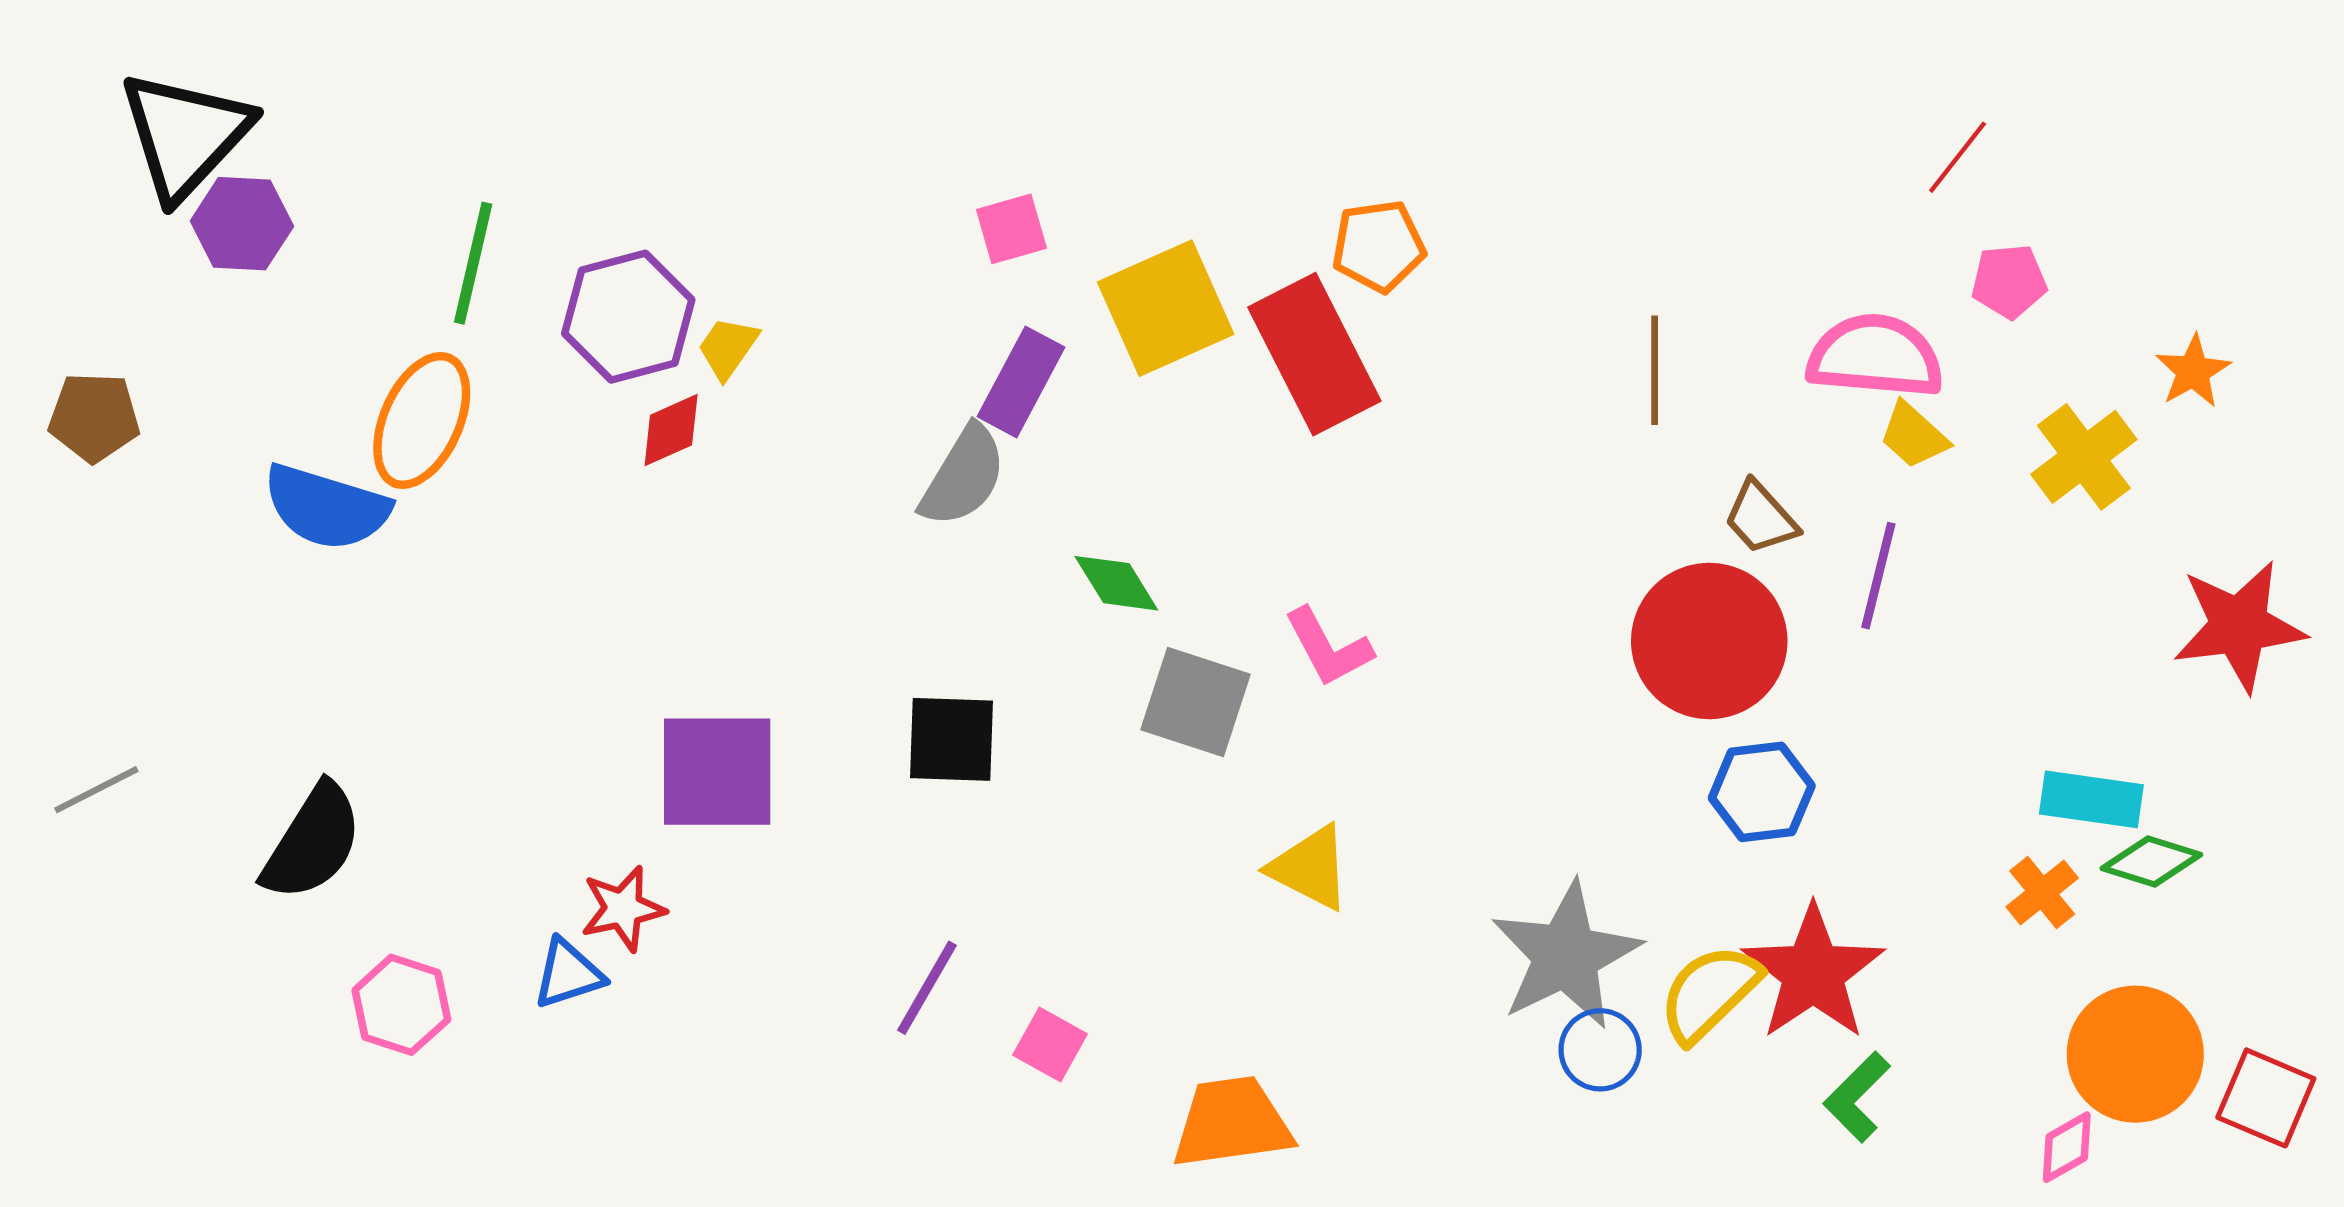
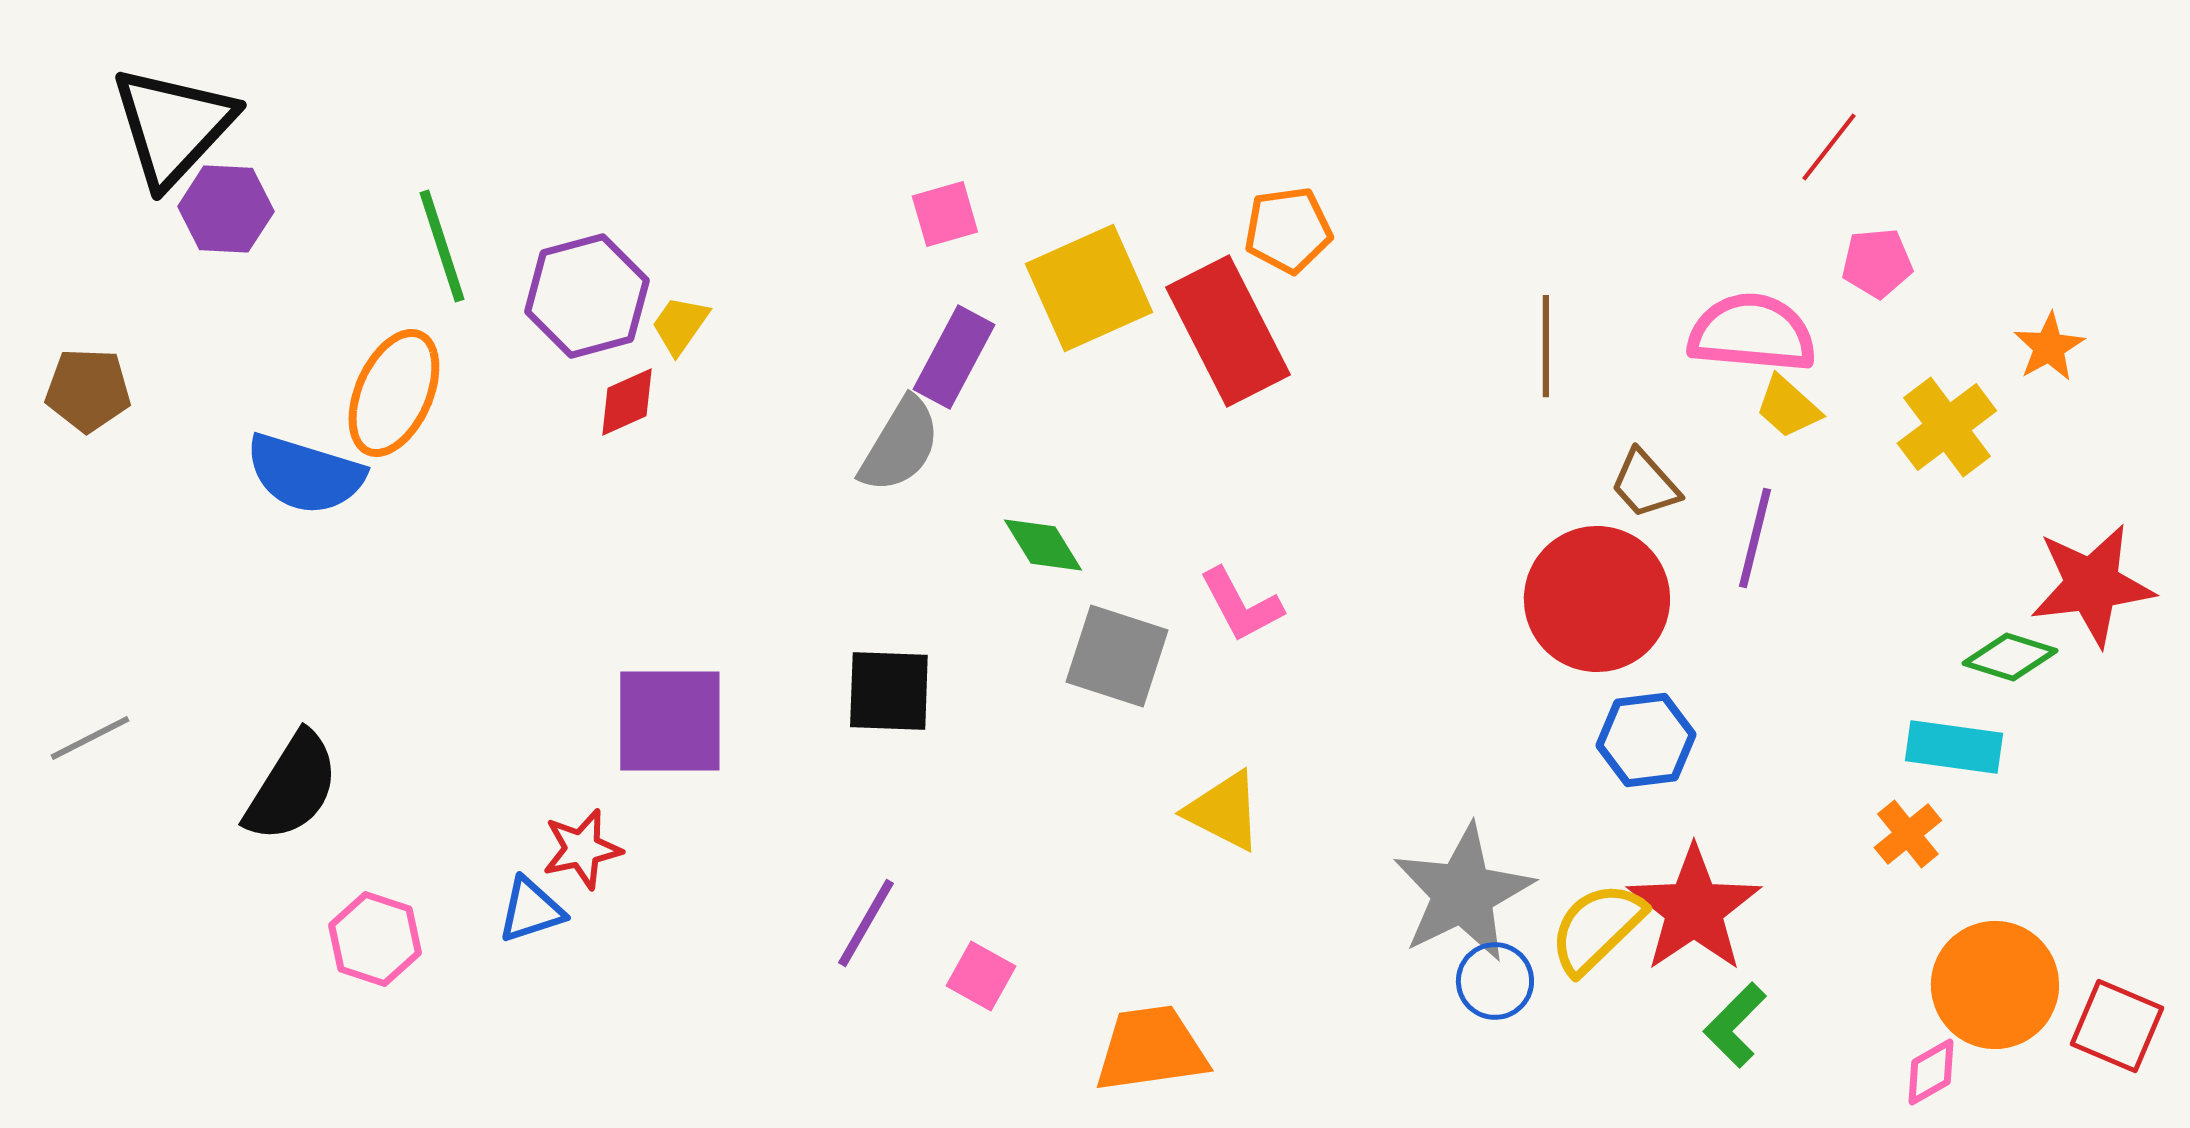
green line: (473, 263) -> (442, 246), turned -31
green diamond: (2151, 861) -> (2010, 657), moved

